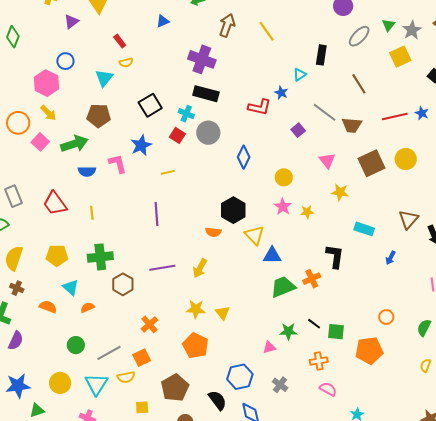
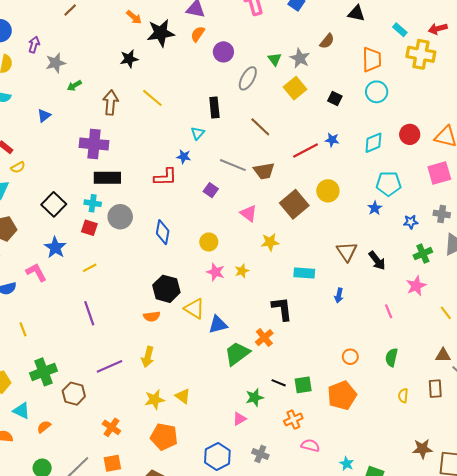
orange square: (142, 358) -> (112, 463), turned 30

